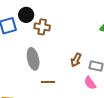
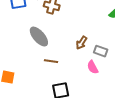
gray ellipse: (33, 59) -> (39, 37), turned -35

